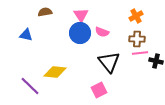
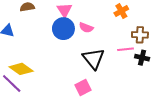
brown cross: (137, 39) -> (140, 35), moved
yellow diamond: (55, 72) -> (21, 69), moved, turned 30

